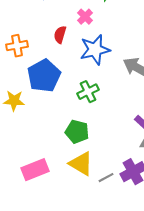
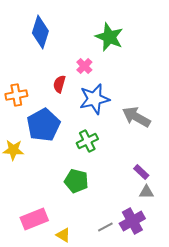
yellow triangle: (81, 164) -> (63, 235), moved, size x0.6

